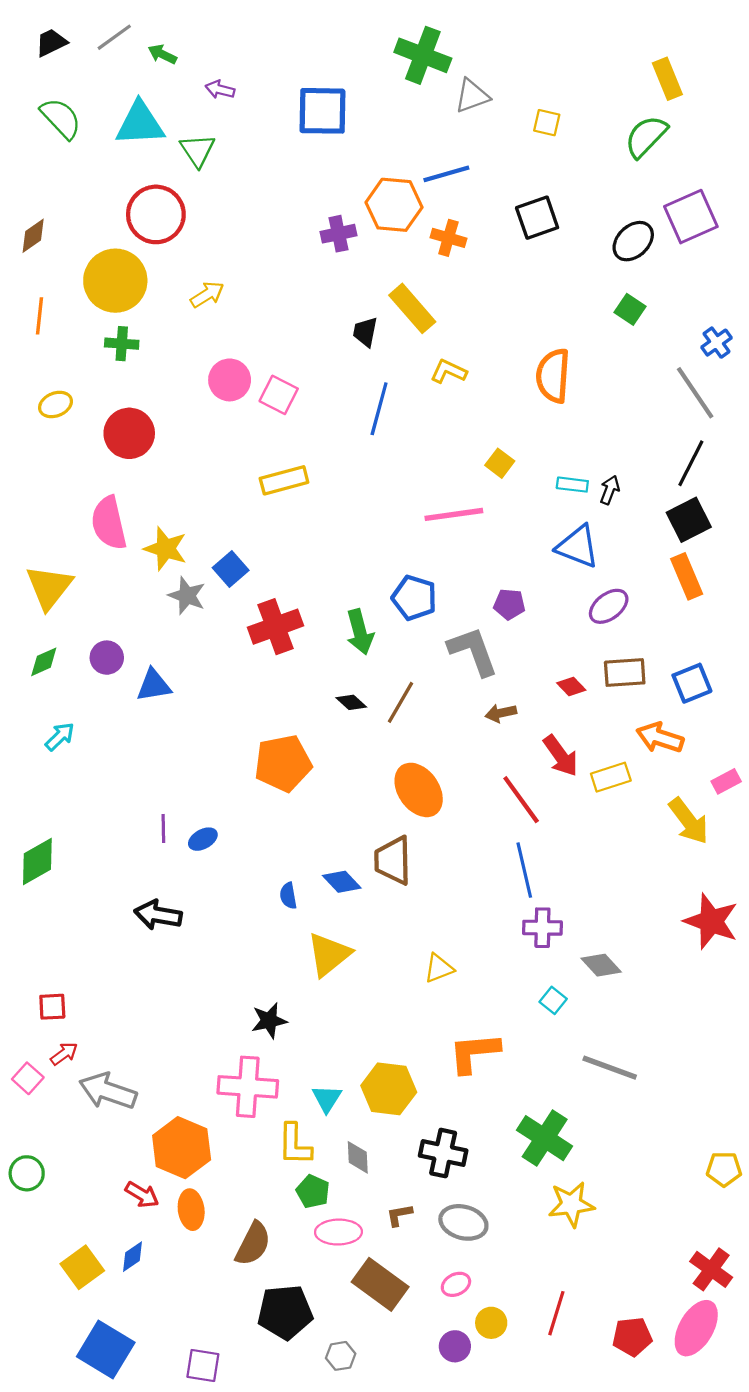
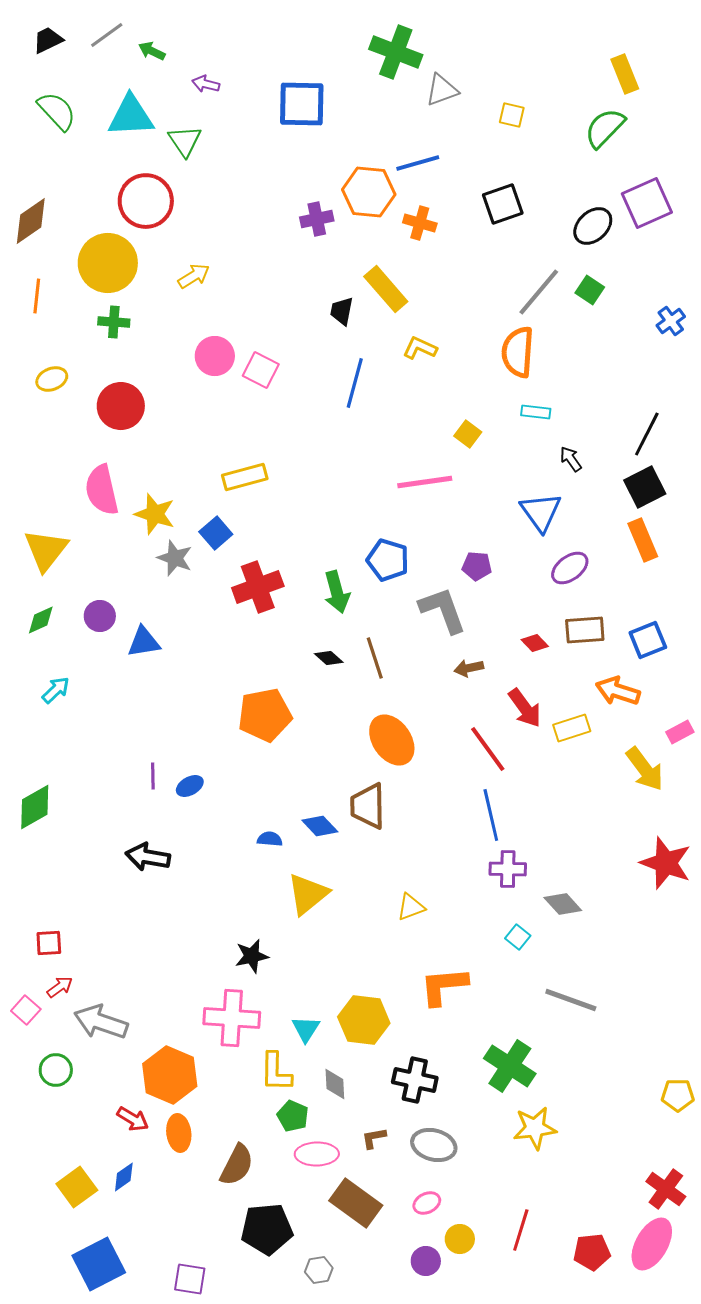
brown diamond: (33, 236) -> (31, 221), size x1.4
gray line: (695, 393) -> (539, 292), moved, turned 74
yellow rectangle: (284, 480) -> (245, 477), moved
cyan rectangle: (572, 485) -> (536, 412), moved
black arrow: (610, 490) -> (571, 459), turned -56
blue triangle: (578, 547) -> (541, 512), turned 33
brown line: (400, 702) -> (375, 658), turned -48
blue semicircle: (288, 896) -> (270, 839), turned 105
green circle: (27, 1173) -> (56, 1070), moved
blue square: (106, 1349) -> (99, 1264), turned 32

